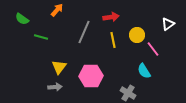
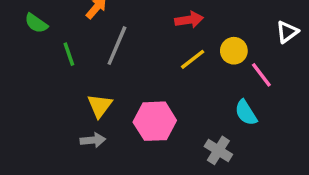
gray line: (84, 32) -> (117, 46), moved
green line: (41, 37) -> (69, 54), turned 56
yellow line: (113, 40) -> (193, 59), turned 63

